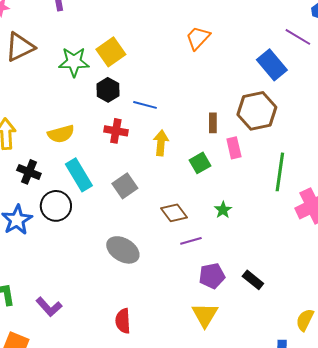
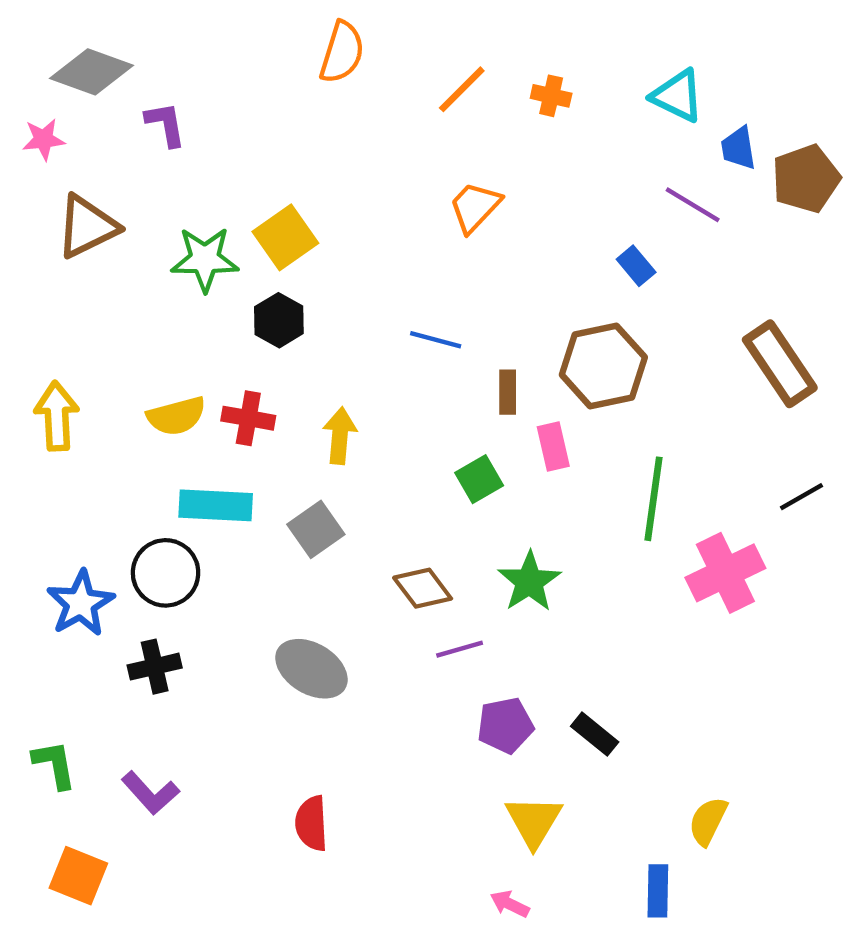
blue rectangle: (272, 65) -> (636, 266), size x0.6
blue line: (145, 105) -> (436, 340), moved
red cross: (116, 131) -> (248, 418), moved
yellow arrow: (161, 143) -> (340, 436), moved
black cross: (29, 172) -> (155, 667), moved, turned -35
cyan rectangle: (79, 175) -> (216, 505), turned -56
green star: (223, 210) -> (529, 582), size x1.6
yellow triangle: (205, 315) -> (534, 821), moved

